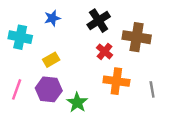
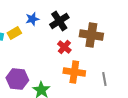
blue star: (52, 18) -> (32, 19), moved
yellow rectangle: (51, 60) -> (14, 33), moved

